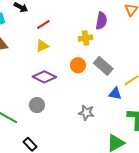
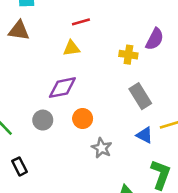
orange circle: (78, 65) -> (83, 119), moved
purple diamond: (44, 77) -> (62, 88), turned -55

